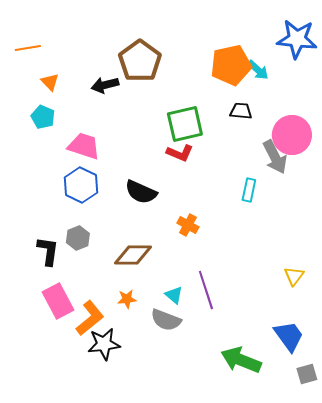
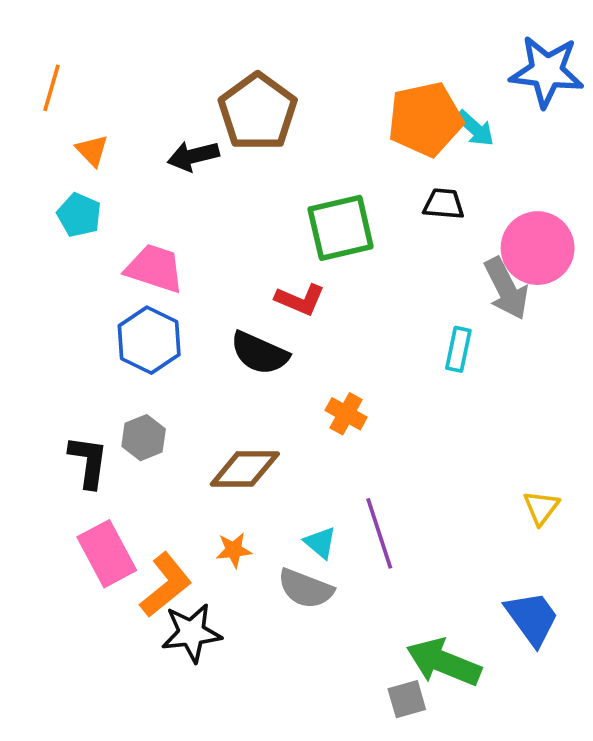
orange line: (28, 48) -> (52, 88), turned -65
red L-shape: (180, 153) -> (300, 300), moved
gray square: (307, 374) -> (407, 699), moved

